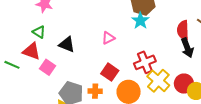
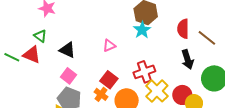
red semicircle: (183, 30) -> (183, 29), moved
green line: (12, 65) -> (12, 57), moved
pink square: (48, 67) -> (68, 76), moved
orange cross: (95, 91) -> (101, 94), moved, turned 32

